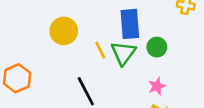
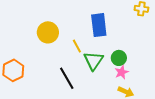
green circle: (157, 47) -> (119, 58), moved
green triangle: (123, 53) -> (94, 61), moved

